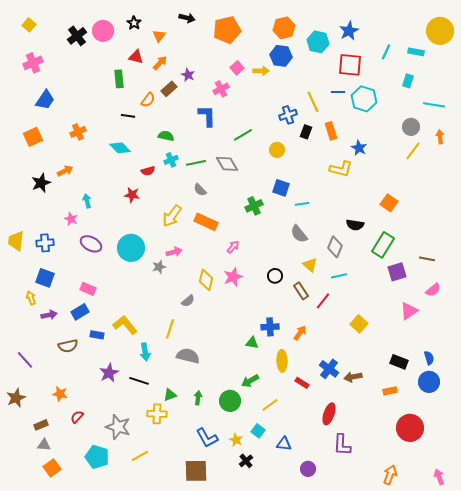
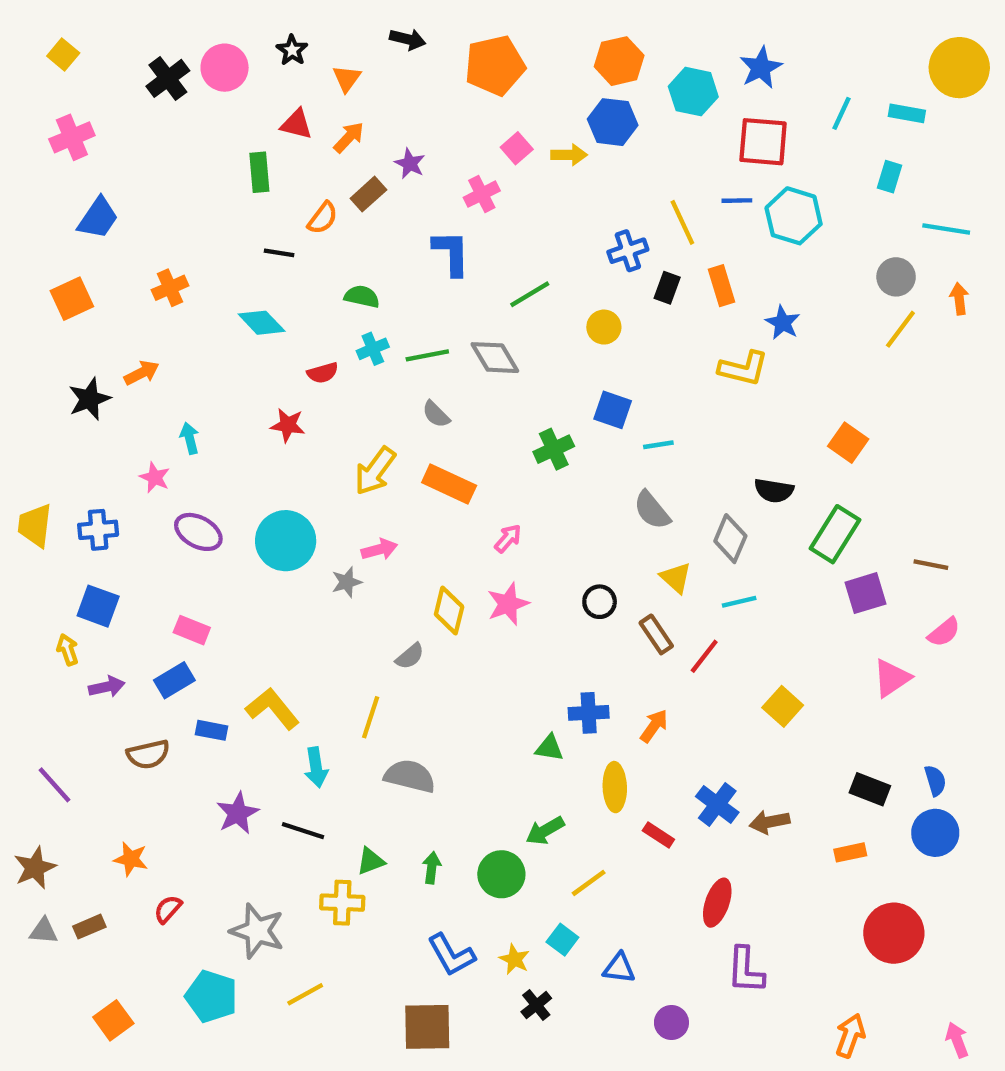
gray triangle: (44, 445) -> (44, 931), moved

